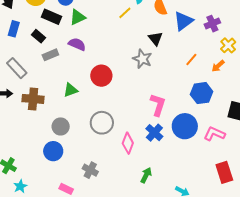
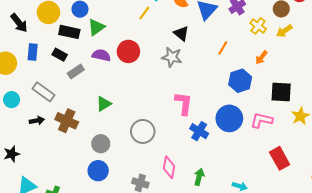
orange arrow: (218, 66) -> (261, 57), moved
red circle: (101, 76) -> (128, 51), moved
brown cross: (33, 99) -> (67, 121), turned 30
pink L-shape: (158, 105) -> (184, 103), moved
pink diamond: (128, 143) -> (169, 167), moved

